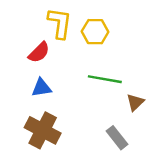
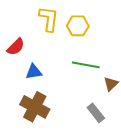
red semicircle: (39, 52) -> (16, 47), moved

